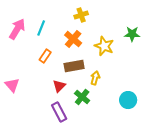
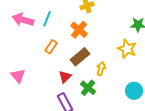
pink arrow: (17, 29) -> (23, 20), turned -105
yellow star: (104, 46) -> (127, 49), moved
brown rectangle: (74, 66) -> (80, 57), turned -30

